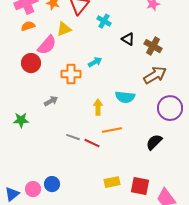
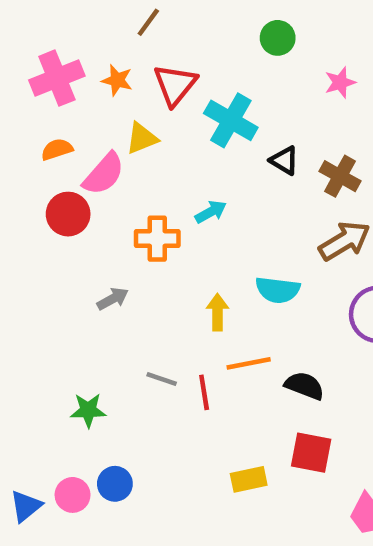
cyan cross: (104, 21) -> (231, 120), size x1.6
orange semicircle: (28, 26) -> (57, 149), moved
green star: (21, 120) -> (88, 410), moved
black semicircle: (154, 142) -> (304, 386), moved, turned 66
red line: (92, 143) -> (204, 392), turned 56
red square: (140, 186) -> (311, 453), moved

